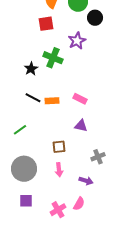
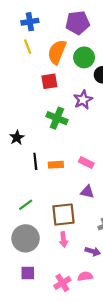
black star: (31, 69) -> (17, 138), moved
black line: (33, 98) -> (35, 161), turned 56
green line: (20, 130) -> (26, 205), moved
brown square: (59, 147) -> (63, 215), size x1.6
pink semicircle: (79, 204) -> (85, 276), turned -128

